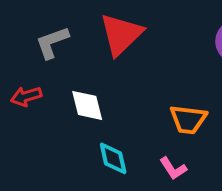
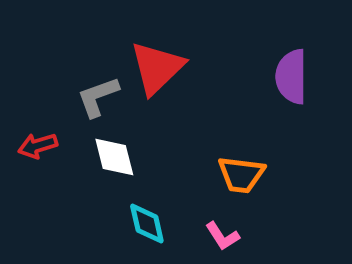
gray L-shape: (52, 42) -> (98, 97), moved

